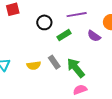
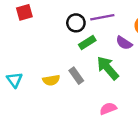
black circle: (44, 22) -> (76, 23), moved
green arrow: (76, 68) -> (108, 68), moved

